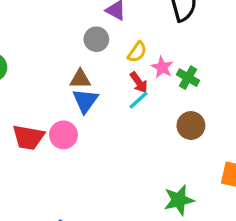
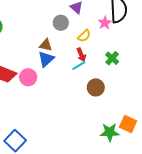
pink star: (162, 67) -> (105, 23), moved
brown circle: (191, 126) -> (96, 87), moved
green star: (179, 200) -> (110, 132), moved

